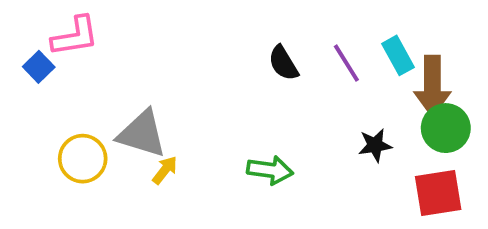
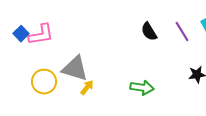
pink L-shape: (75, 36) -> (41, 35), moved

